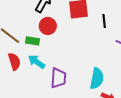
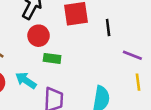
green rectangle: (32, 41) -> (52, 58), moved

